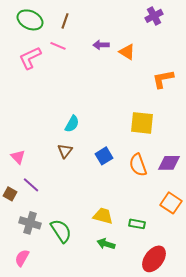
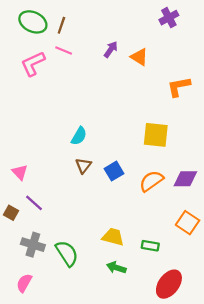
brown line: (65, 21) -> (61, 25), moved
purple arrow: (101, 45) -> (111, 49), turned 126
brown triangle: (65, 151) -> (83, 166), moved
orange semicircle: (138, 165) -> (151, 181), turned 75

